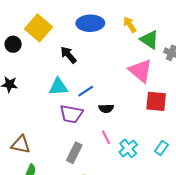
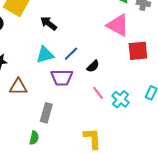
black semicircle: (106, 108) -> (93, 66), turned -32
brown triangle: (21, 145) -> (18, 87), moved
gray rectangle: (74, 153) -> (46, 113), moved

